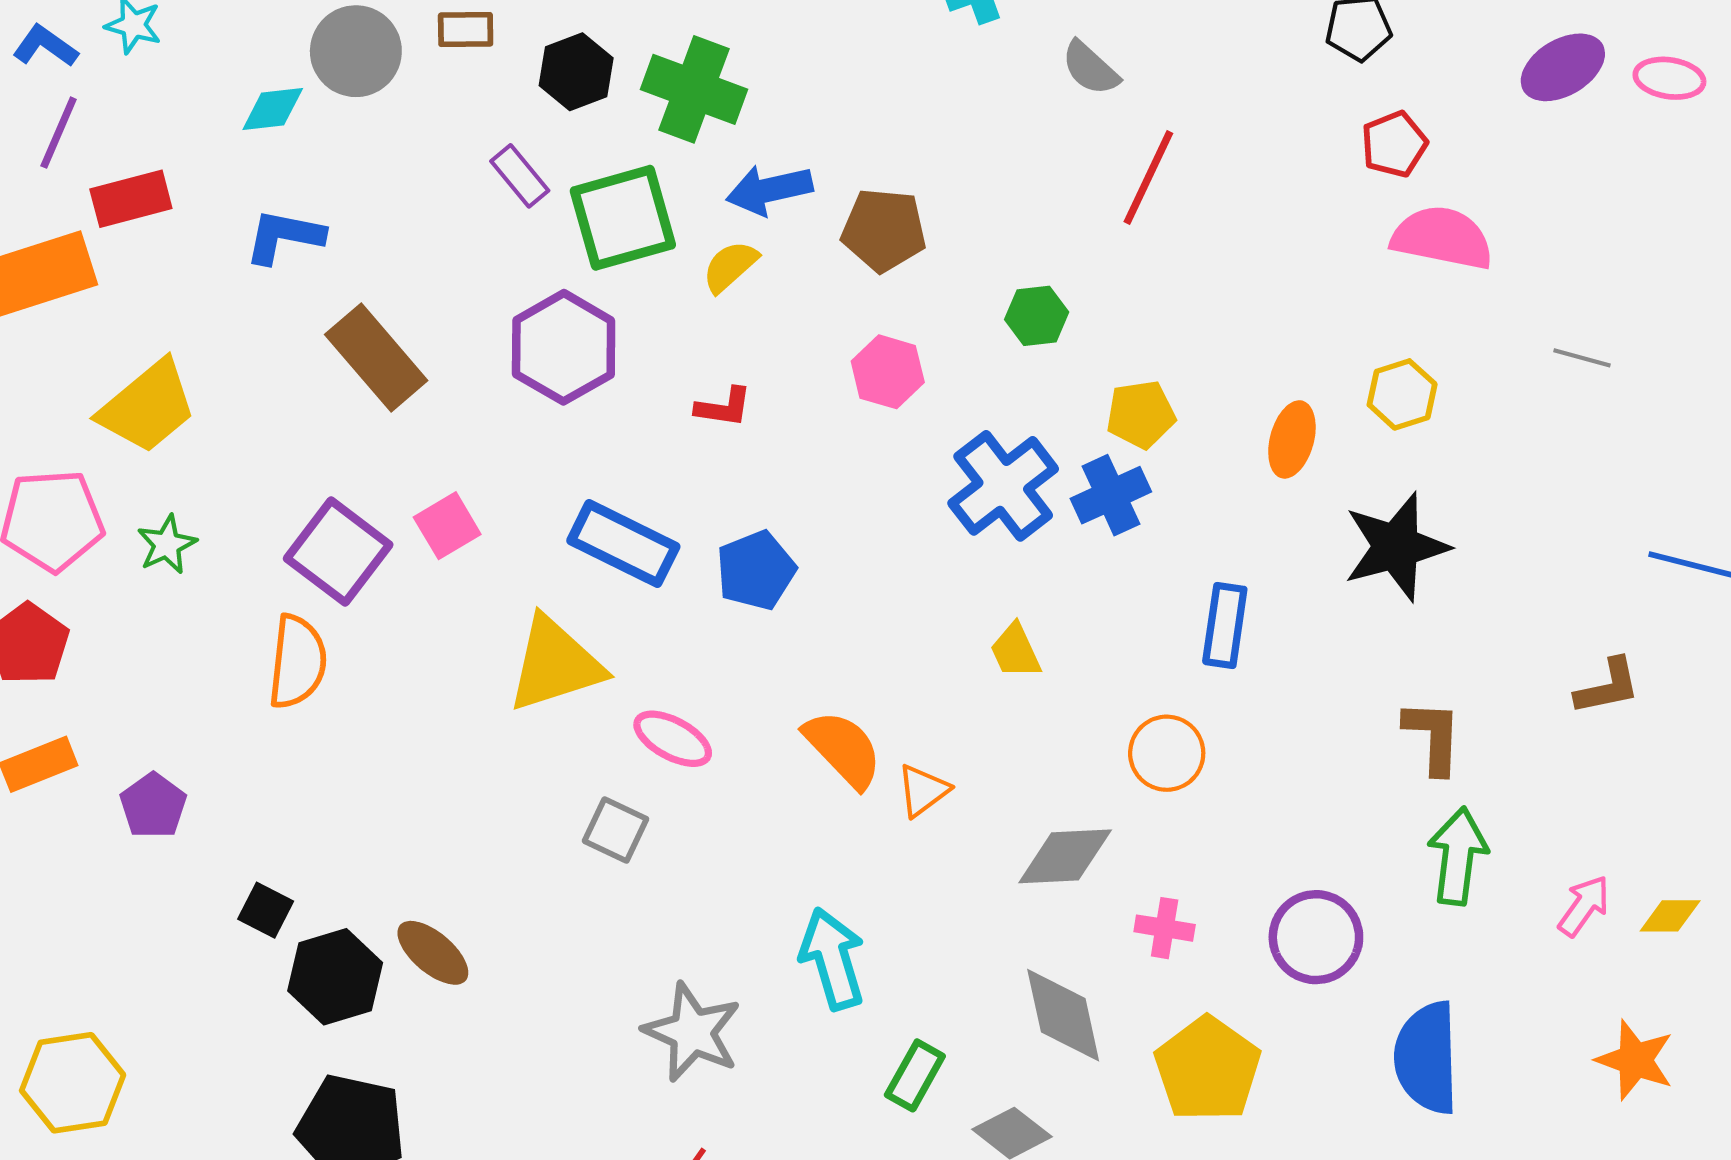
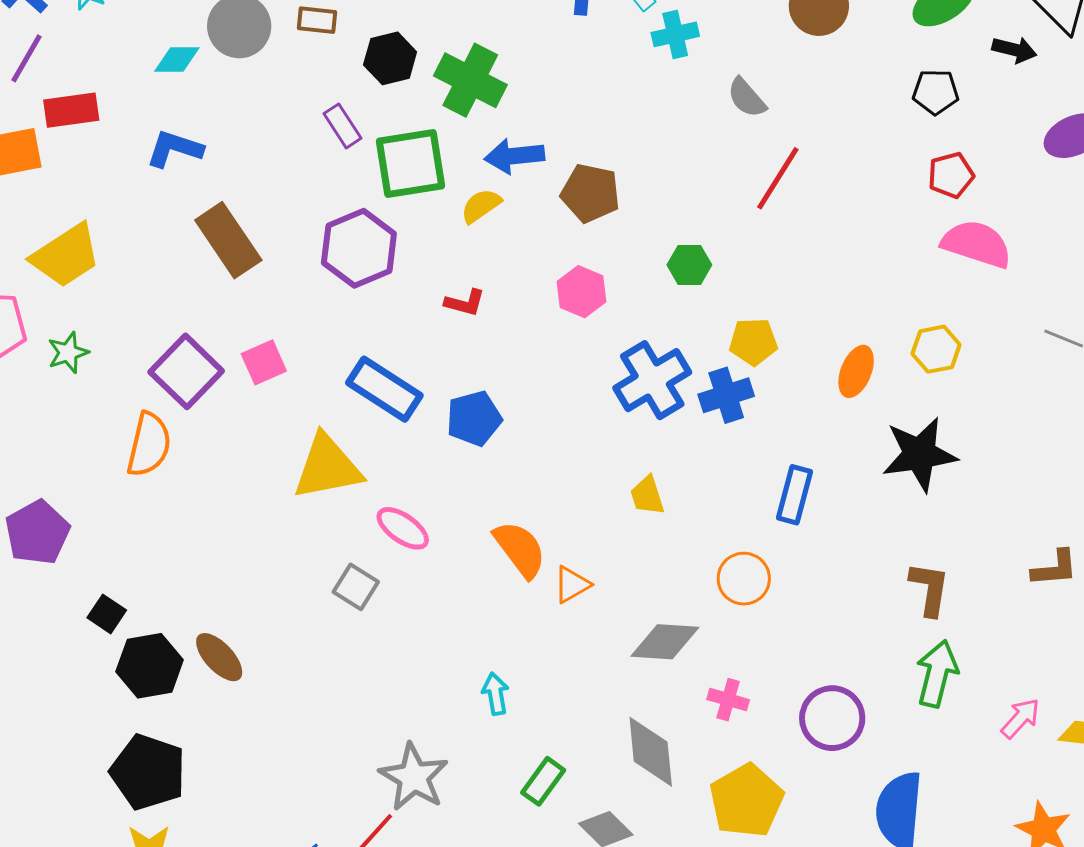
purple pentagon: (153, 806) -> (37, 532), size x1.4
cyan arrow: (832, 959) -> (495, 694), size x0.6
gray star: (692, 1032) -> (414, 777), moved

